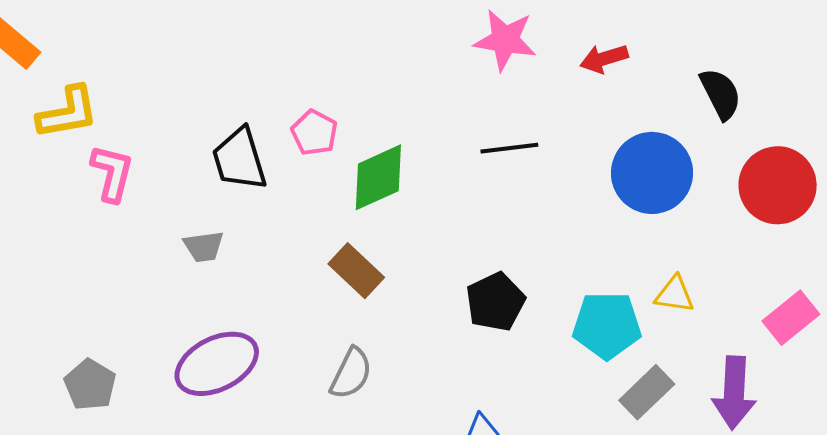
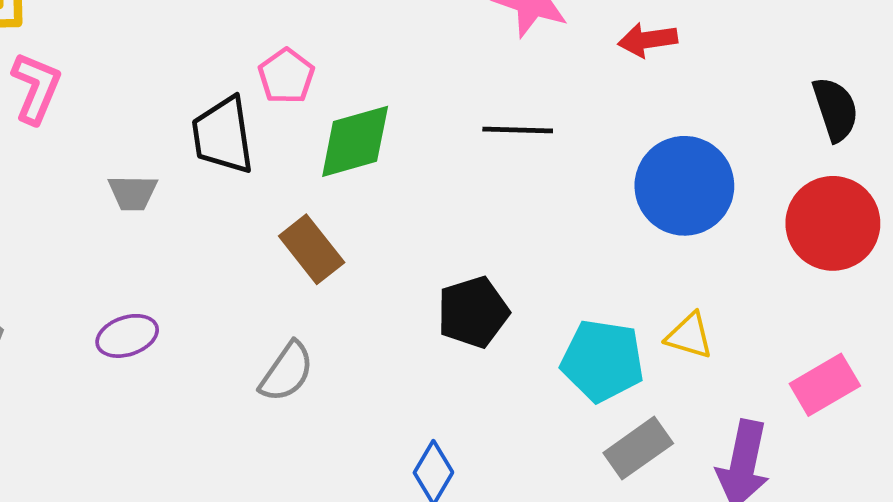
black semicircle: (720, 94) -> (835, 109), moved
black trapezoid: (239, 159) -> (223, 135), moved
purple ellipse: (217, 364) -> (127, 336), size x0.6

